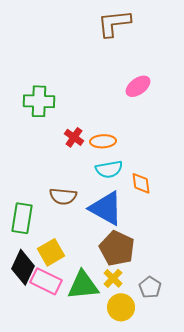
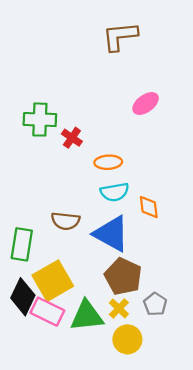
red cross: (74, 137) -> (72, 138), moved
yellow square: (51, 252) -> (53, 281), size x1.4
gray pentagon: (150, 287) -> (155, 304), moved

